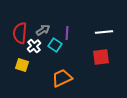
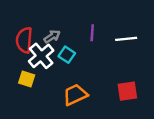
purple line: (67, 33) -> (92, 33), moved
white cross: (34, 46) -> (41, 56), size x1.5
red square: (101, 57) -> (127, 91), moved

